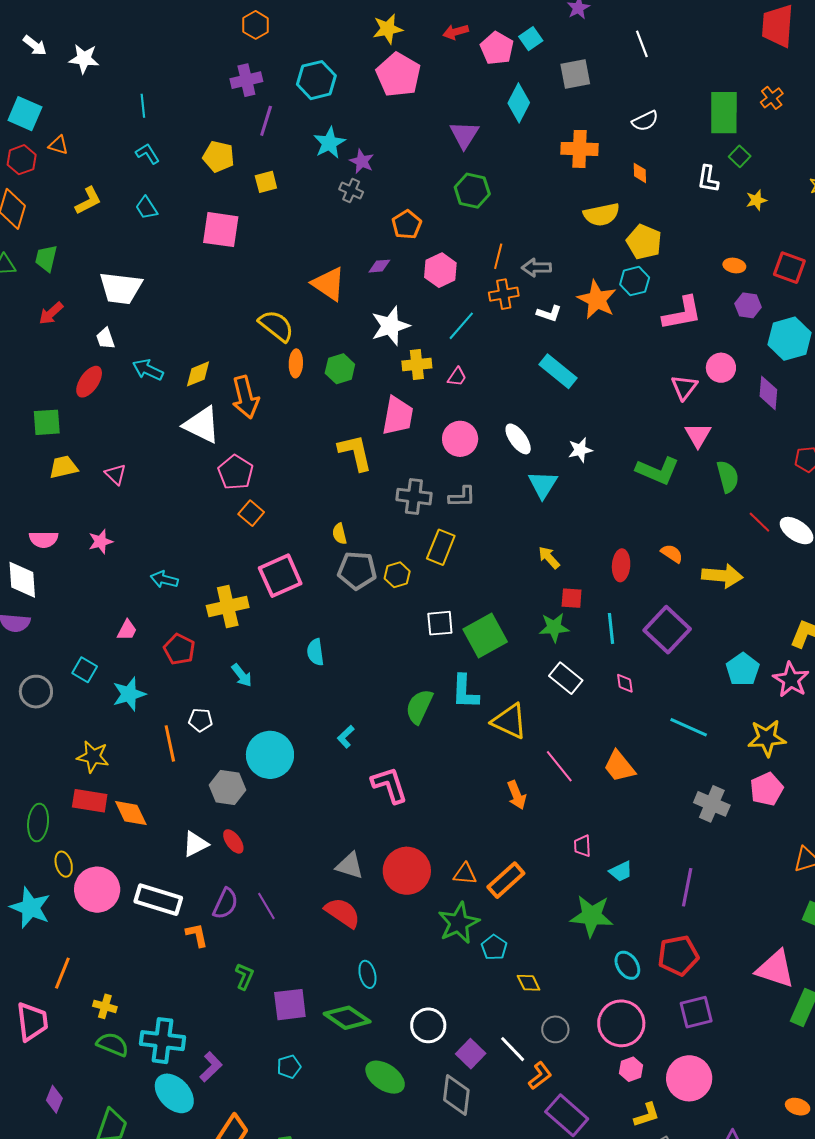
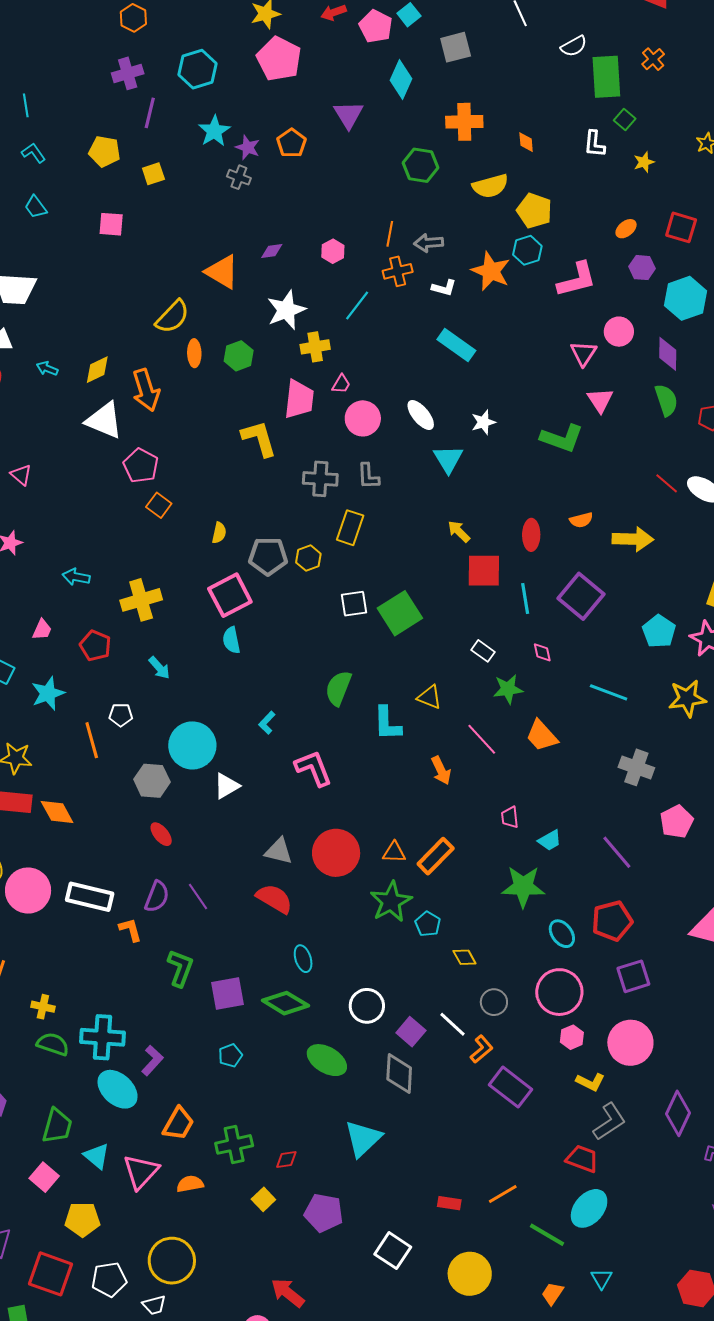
white semicircle: (645, 121) -> (574, 46), moved
green hexagon: (472, 191) -> (421, 165), moved
orange pentagon: (407, 225) -> (291, 143), moved
pink square: (221, 230) -> (111, 224), size x0.7
orange ellipse: (734, 265) -> (626, 229), turned -45
pink hexagon: (440, 270) -> (333, 251), size x0.7
yellow semicircle: (276, 326) -> (172, 317), turned 99
cyan arrow: (148, 370) -> (47, 369), size x0.7
pink trapezoid: (457, 377) -> (341, 384), moved
green semicircle: (728, 477) -> (666, 400), moved
gray L-shape: (462, 497) -> (368, 476), turned 92
yellow semicircle: (340, 534) -> (219, 533), moved, turned -150
orange semicircle: (672, 554) -> (581, 520), turned 135
pink square: (280, 576) -> (230, 595), moved
red square: (572, 598) -> (484, 571), size x1.6
green star: (554, 627) -> (508, 689), moved
white rectangle: (566, 678) -> (483, 651), size x0.7
cyan L-shape: (465, 692) -> (387, 723), moved
yellow triangle: (509, 721) -> (429, 697), size x0.7
pink pentagon: (767, 789) -> (677, 822), moved
white triangle: (195, 844) -> (227, 786), moved
purple line: (687, 887) -> (617, 852), turned -48
green L-shape: (244, 976) -> (180, 968), size x1.4
yellow L-shape: (647, 1115) -> (590, 1082), turned 48

